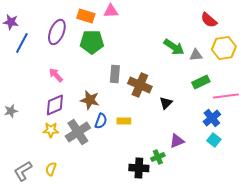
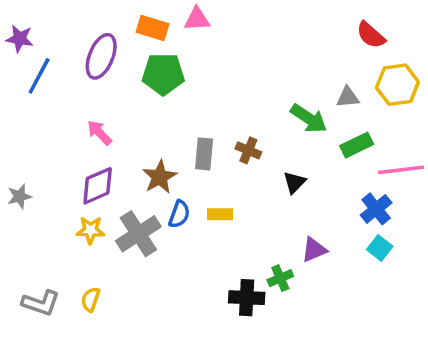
green arrow: (174, 47) -> (309, 118), moved
gray rectangle: (115, 74) -> (204, 154), moved
brown cross: (140, 85) -> (248, 150), size x0.6
brown star: (90, 100) -> (160, 177), turned 30
gray L-shape: (23, 171) -> (41, 303), turned -130

